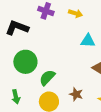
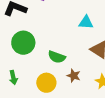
green semicircle: (47, 78) -> (57, 57), moved, turned -114

